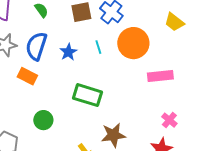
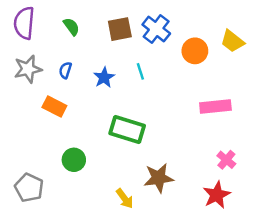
orange circle: (133, 43) -> (195, 51), moved, size x0.7
blue semicircle: (36, 46) -> (65, 70), size x0.5

